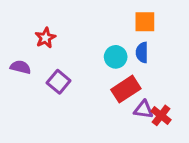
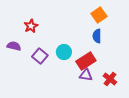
orange square: (145, 22) -> (99, 15), turned -35
cyan circle: (116, 57) -> (64, 52), moved
purple triangle: (143, 110) -> (86, 75), moved

